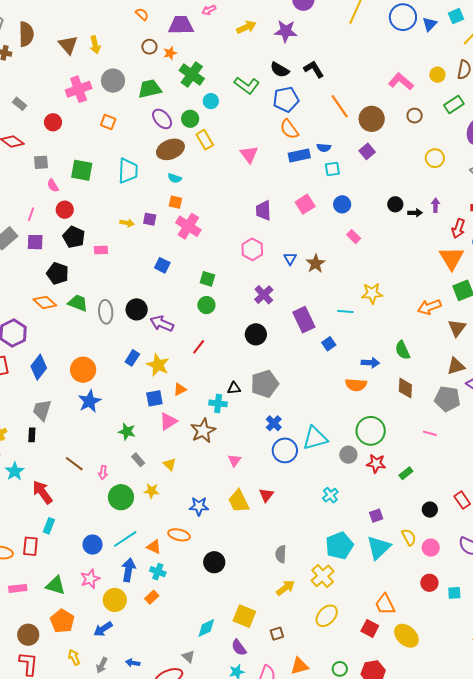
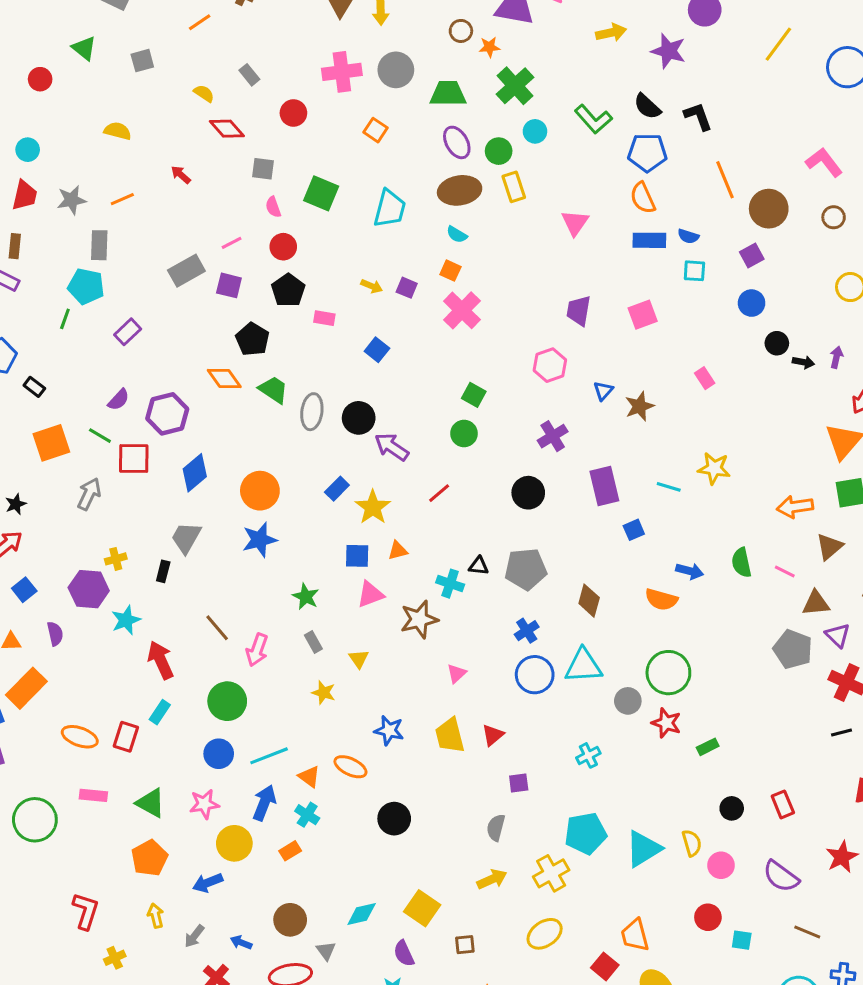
blue circle: (342, 204) -> (752, 303), moved
pink line: (31, 214) -> (232, 243), turned 32
blue square: (162, 265) -> (377, 350), moved
brown diamond: (405, 388) -> (589, 601), moved
pink line: (430, 433) -> (785, 571), moved
pink arrow: (103, 472) -> (257, 650), size x1.5
green circle: (121, 497) -> (227, 701), moved
purple square: (376, 516) -> (519, 783), moved
brown circle: (28, 635) -> (290, 920), moved

